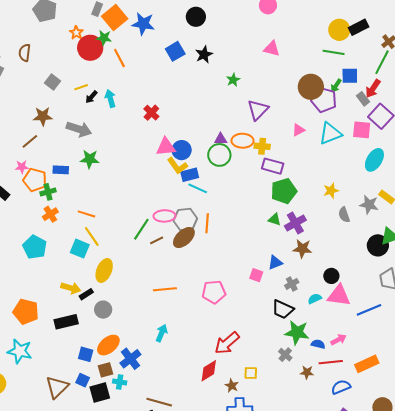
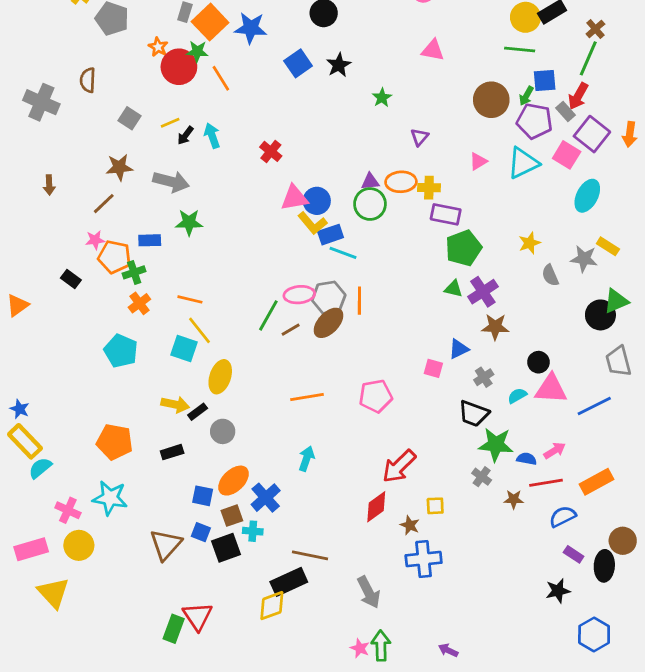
purple pentagon: (324, 100) -> (535, 121), moved
purple triangle: (258, 110) -> (420, 137), size x0.6
pink square: (362, 130) -> (567, 155), turned 30
black rectangle: (66, 322) -> (172, 452), size x0.7

